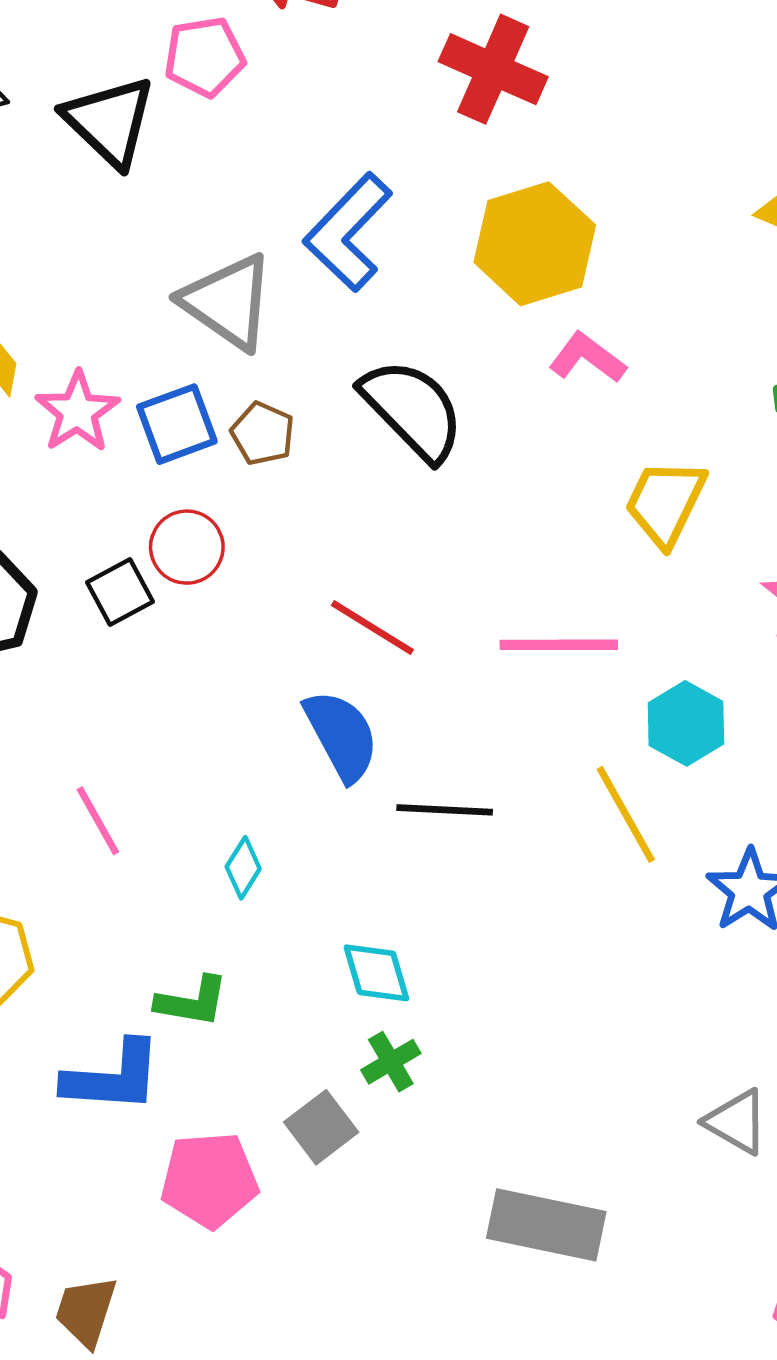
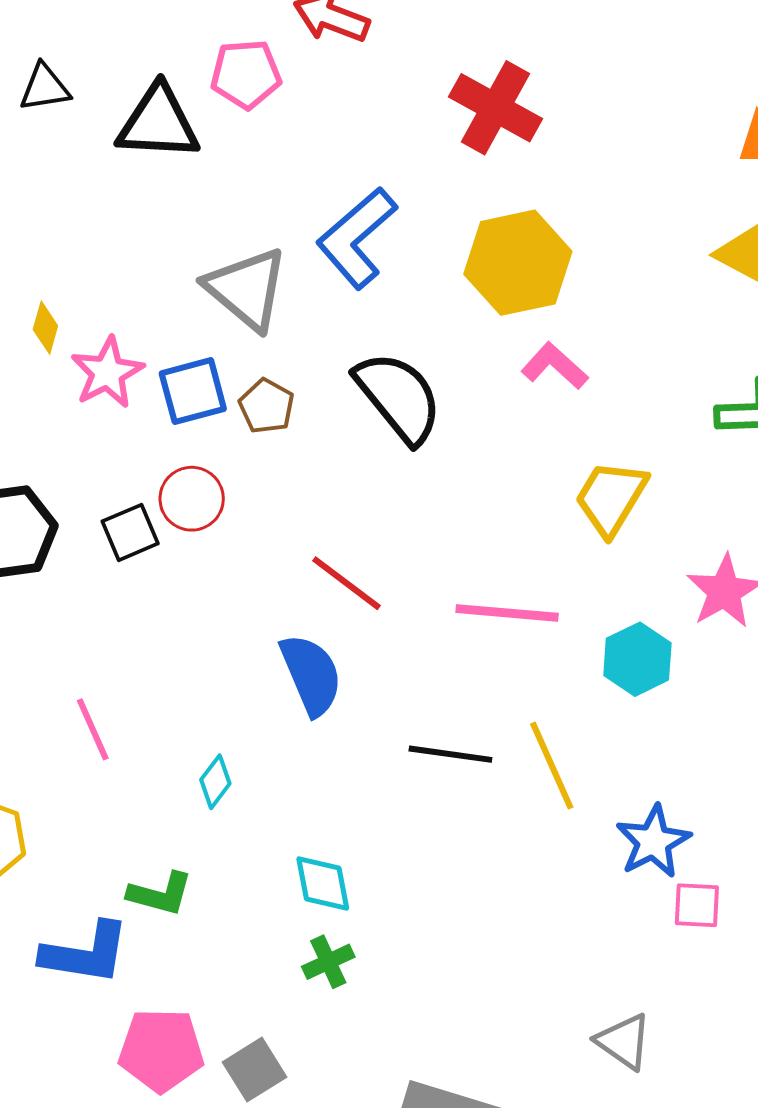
black triangle: (110, 121) -> (158, 123), turned -46
cyan hexagon: (686, 723) -> (637, 659), moved
black line: (445, 810) -> (450, 754), moved
gray square: (321, 1127) -> (255, 1070), moved

